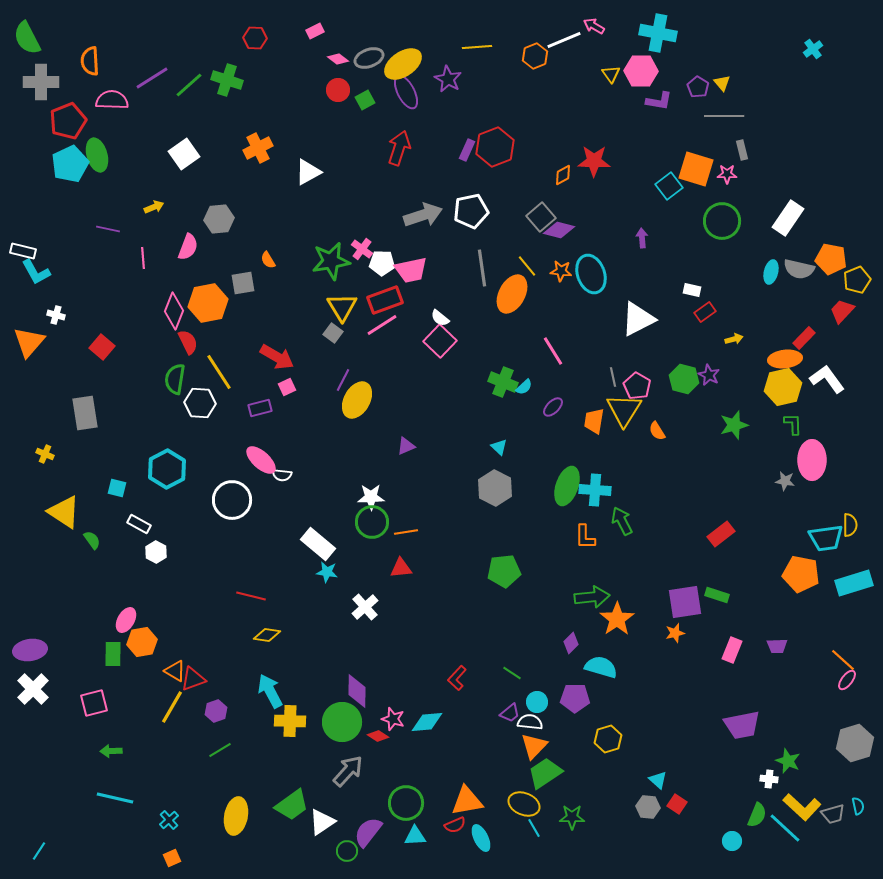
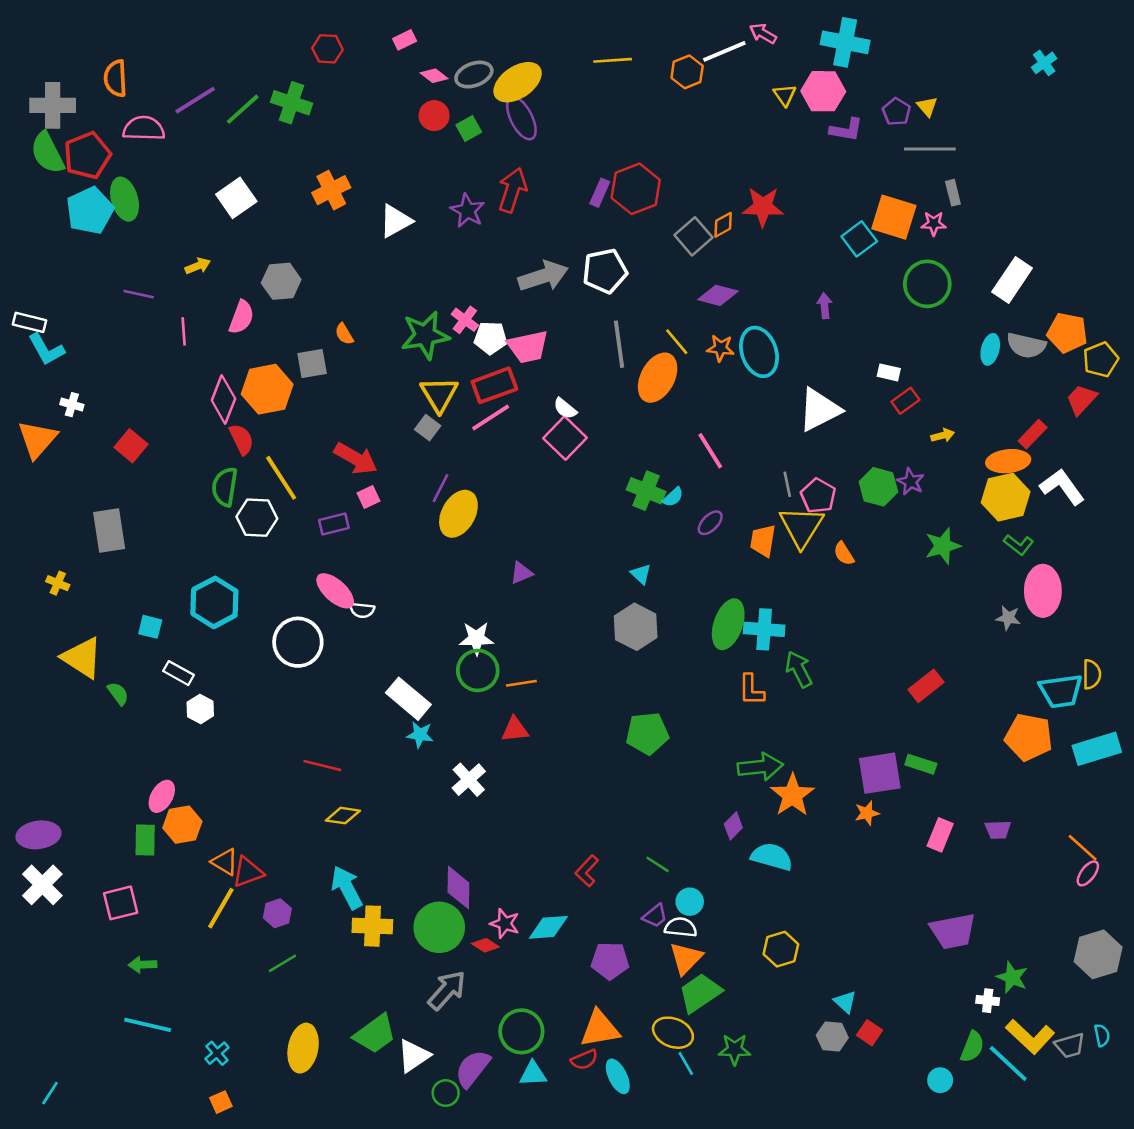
green semicircle: (27, 38) -> (47, 153), moved
purple star: (448, 79) -> (467, 211), moved
gray square: (541, 217) -> (694, 236), moved
green L-shape: (793, 424) -> (1018, 545), turned 130
purple pentagon: (575, 698) -> (610, 961), moved

